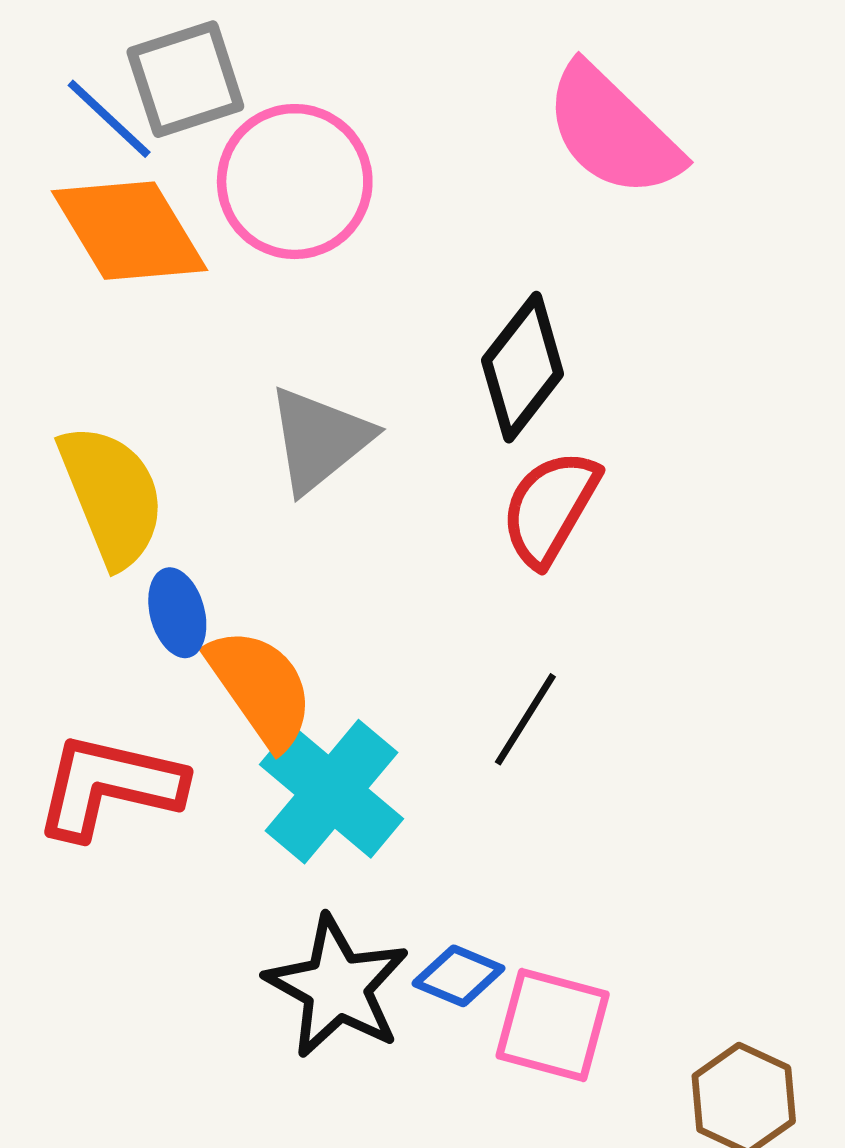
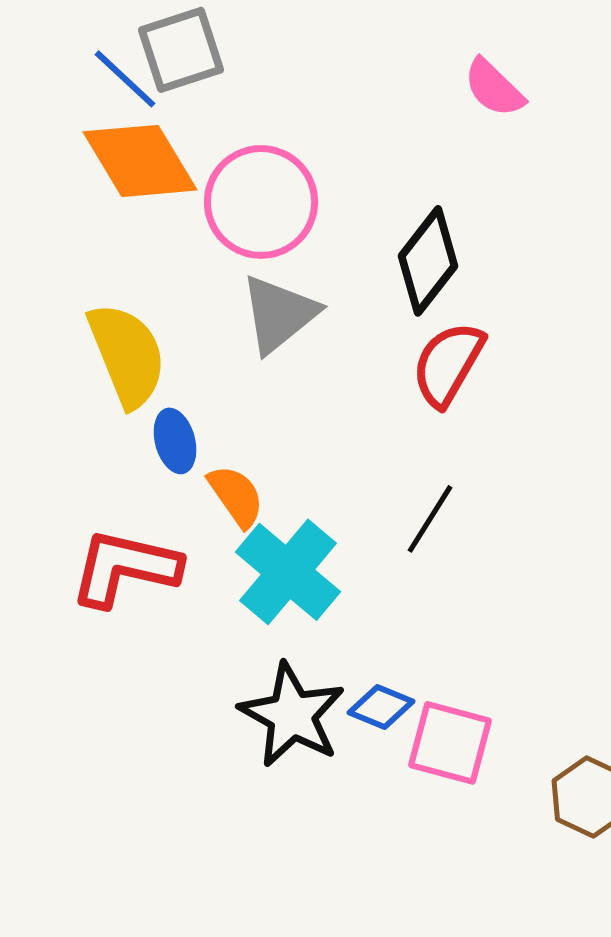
pink semicircle: (613, 131) -> (494, 88), size x0.6
pink circle: (295, 182) -> (261, 202), moved
orange semicircle: (261, 688) -> (236, 496), size x0.7

